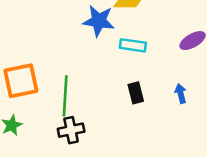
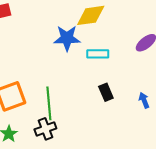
blue arrow: (181, 93) -> (144, 100), moved
black cross: (71, 130) -> (45, 129), moved

